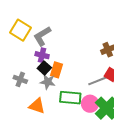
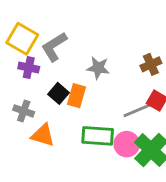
purple cross: (42, 55) -> (29, 68), moved
gray star: (48, 82) -> (98, 68), moved
orange triangle: (37, 106) -> (43, 135), moved

